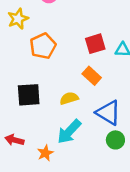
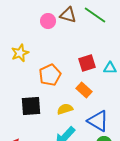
yellow star: (18, 19) -> (20, 53), moved
orange pentagon: (43, 46) -> (50, 75), moved

